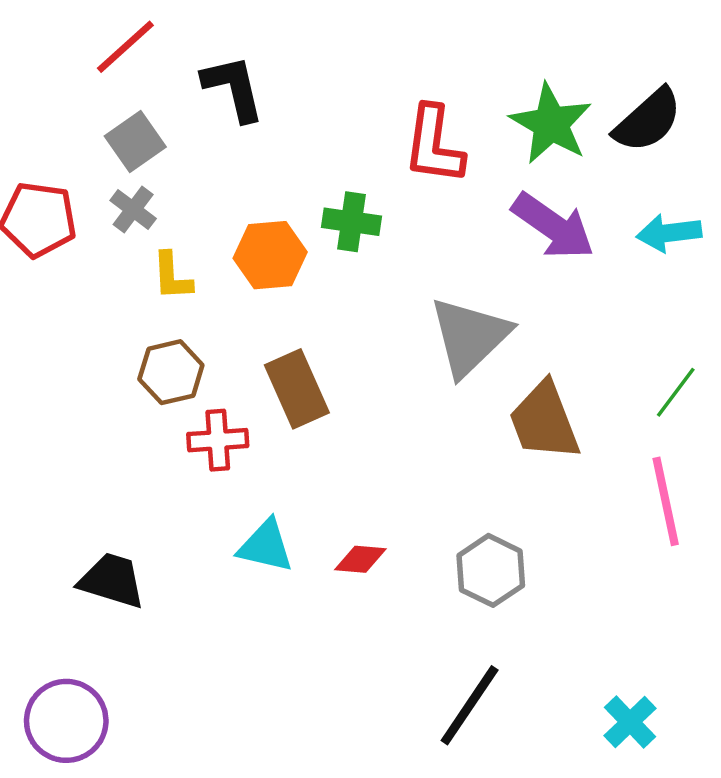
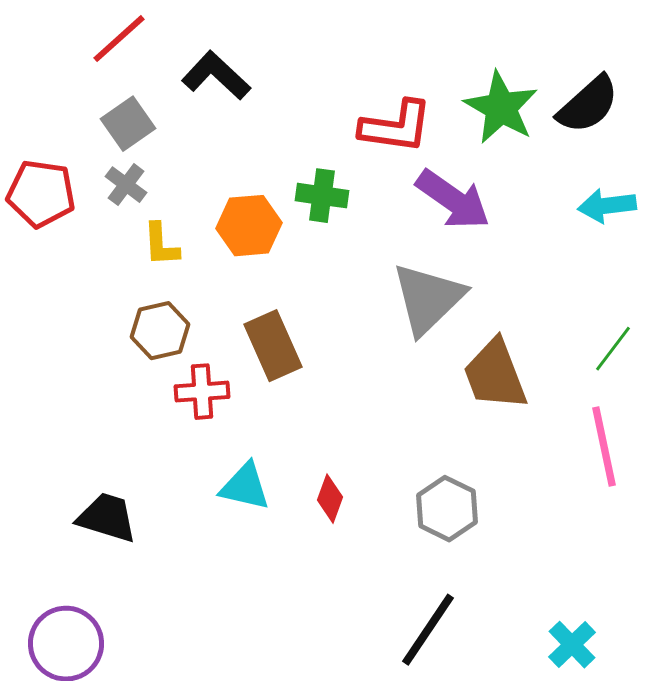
black L-shape: (233, 88) -> (216, 76), turned -34
red L-shape: (434, 145) -> (396, 127), turned -90
purple arrow: (553, 226) -> (453, 200), moved
red diamond: (360, 559) -> (330, 499), turned -75

